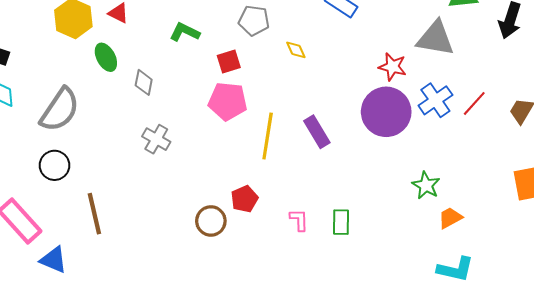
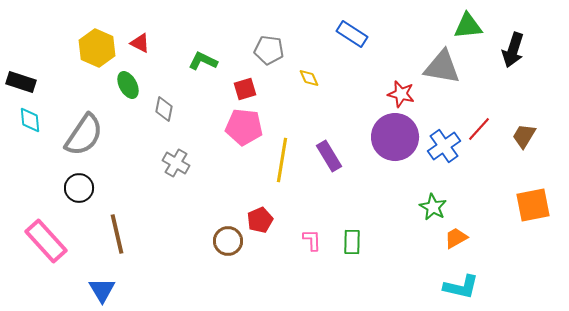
blue cross: (435, 100) -> (444, 146), moved
blue triangle: (53, 260) -> (102, 290), moved, turned 36

